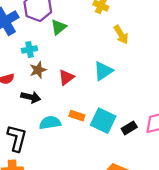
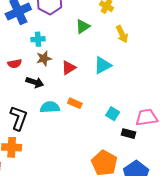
green triangle: (59, 27) -> (83, 26), moved
cyan square: (103, 121) -> (113, 114), moved, size x0.6
black rectangle: (129, 128) -> (129, 134), moved, turned 40

